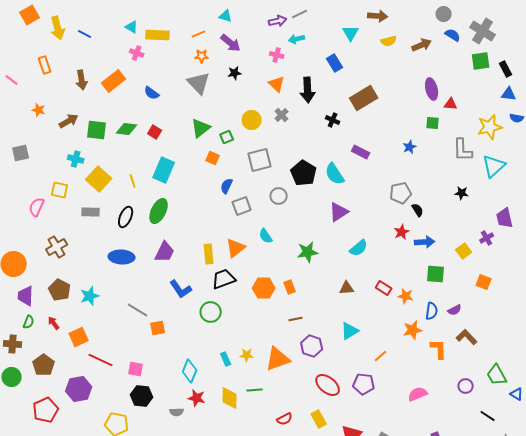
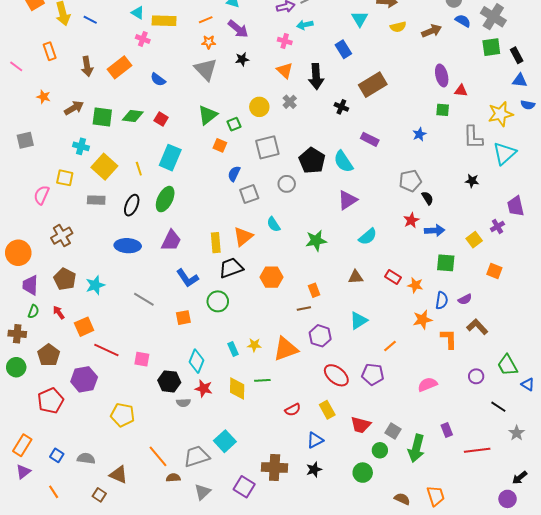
orange rectangle: (290, 287) -> (314, 290), moved
orange square: (158, 328) -> (183, 318), moved
black hexagon: (142, 396) -> (169, 381), moved

